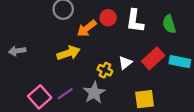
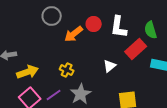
yellow arrow: (69, 53) -> (28, 72), moved
red rectangle: (153, 58) -> (136, 49), moved
yellow cross: (105, 70) -> (67, 70), moved

